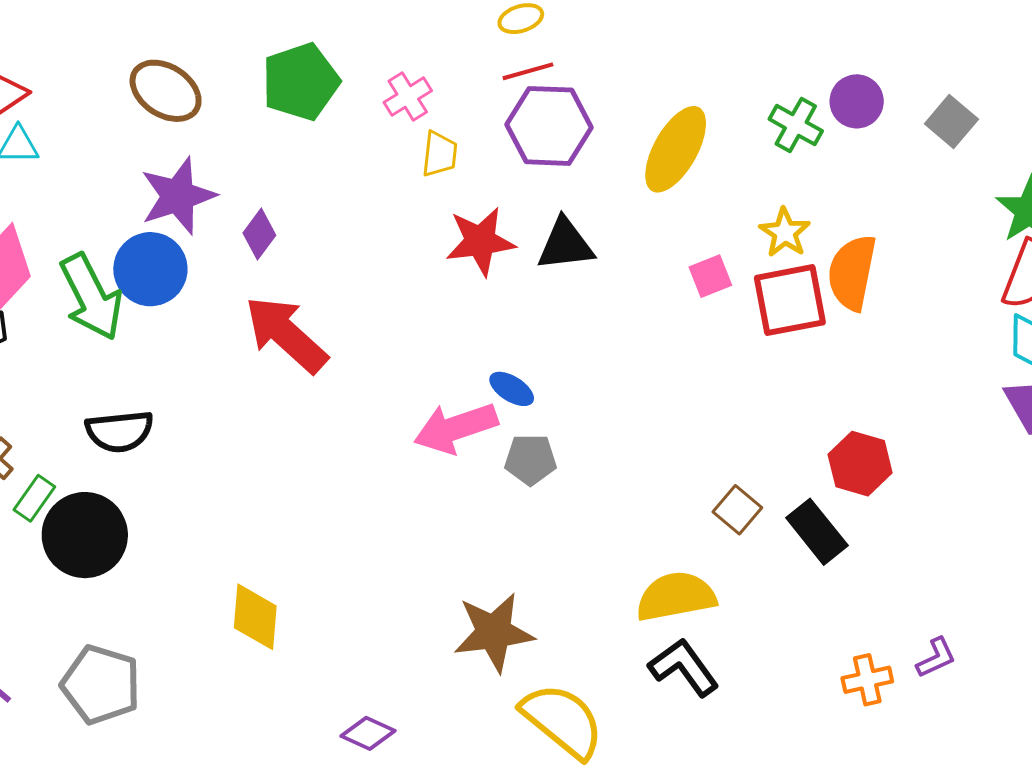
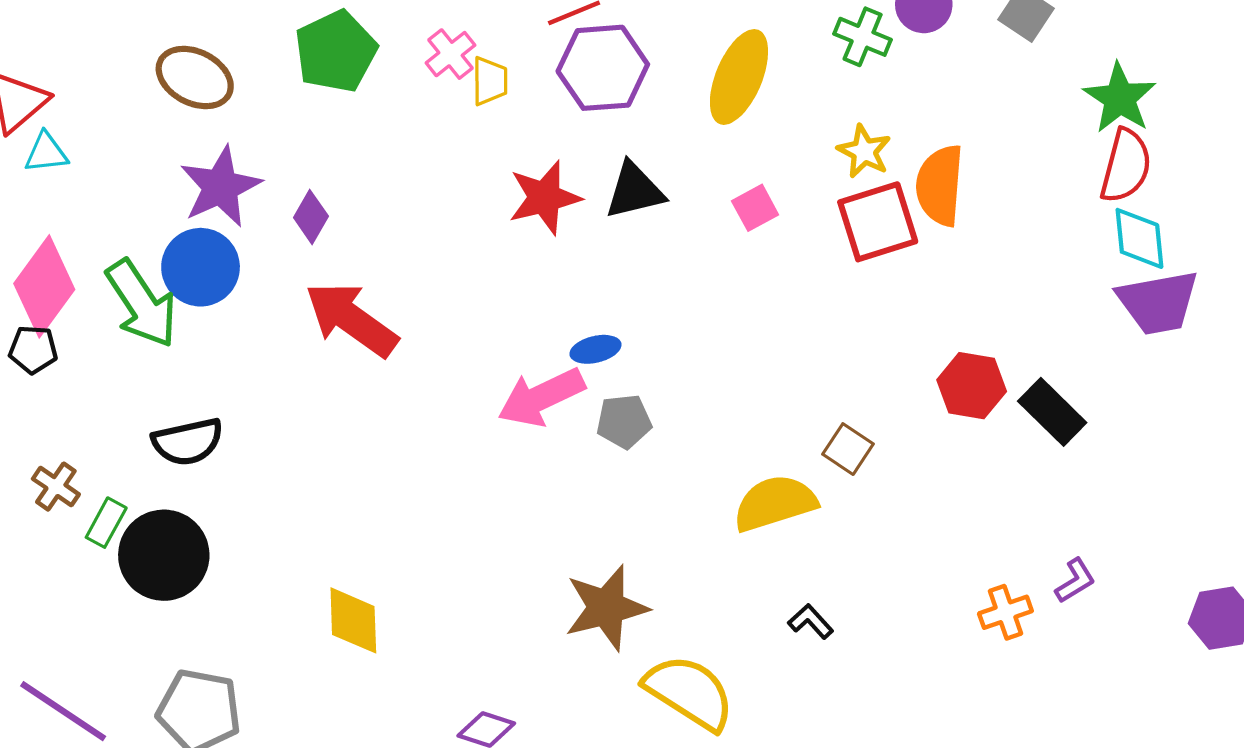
yellow trapezoid: (440, 154) -> (490, 81), moved
pink square: (710, 276) -> (755, 208), moved
blue ellipse: (512, 389) -> (596, 349), turned -39
black rectangle: (817, 532) -> (1052, 412), moved
yellow semicircle: (676, 597) -> (775, 503), moved
black L-shape: (684, 667) -> (811, 621), size x0.6

